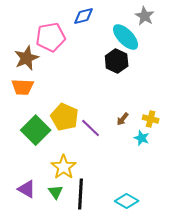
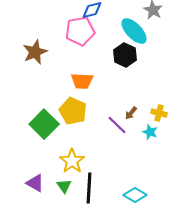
pink pentagon: (51, 37) -> (80, 31), moved
orange trapezoid: (23, 87) -> (82, 81), moved
purple line: (91, 128) -> (117, 125), moved

